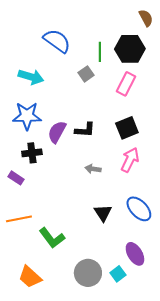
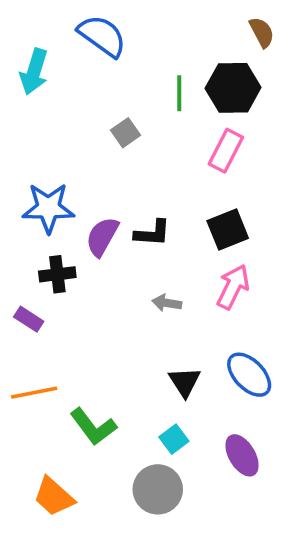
blue semicircle: (57, 41) -> (102, 36), moved
gray square: (86, 74) -> (125, 133), moved
cyan arrow: (31, 77) -> (34, 72), moved, turned 90
cyan square: (118, 274) -> (174, 439), moved

